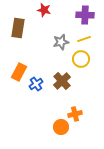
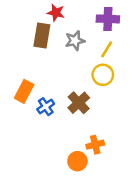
brown rectangle: (18, 28) -> (42, 35), moved
yellow line: (84, 39) -> (107, 49), turned -40
gray star: (61, 42) -> (75, 41), moved

